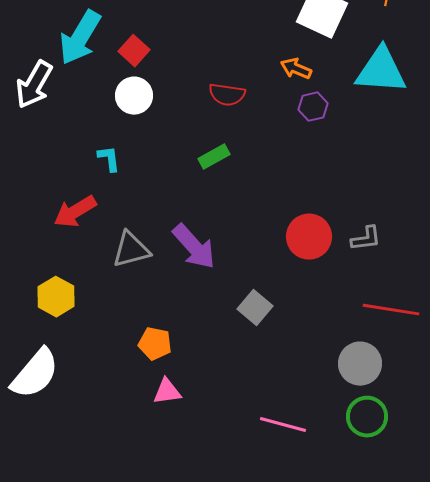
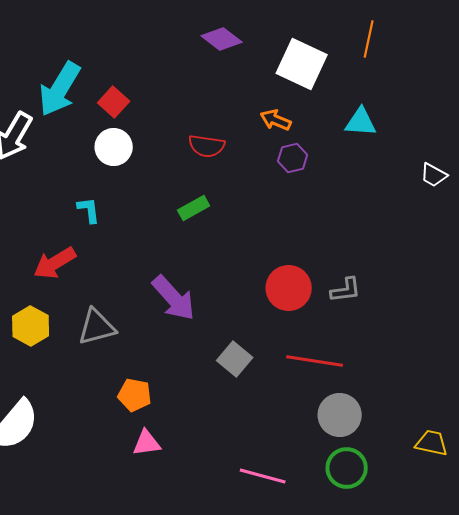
cyan triangle: (381, 71) -> (361, 122), size x0.6
gray triangle: (131, 250) -> (97, 327), moved
yellow hexagon: (56, 297) -> (31, 326), moved
red line: (391, 310) -> (315, 361), moved

